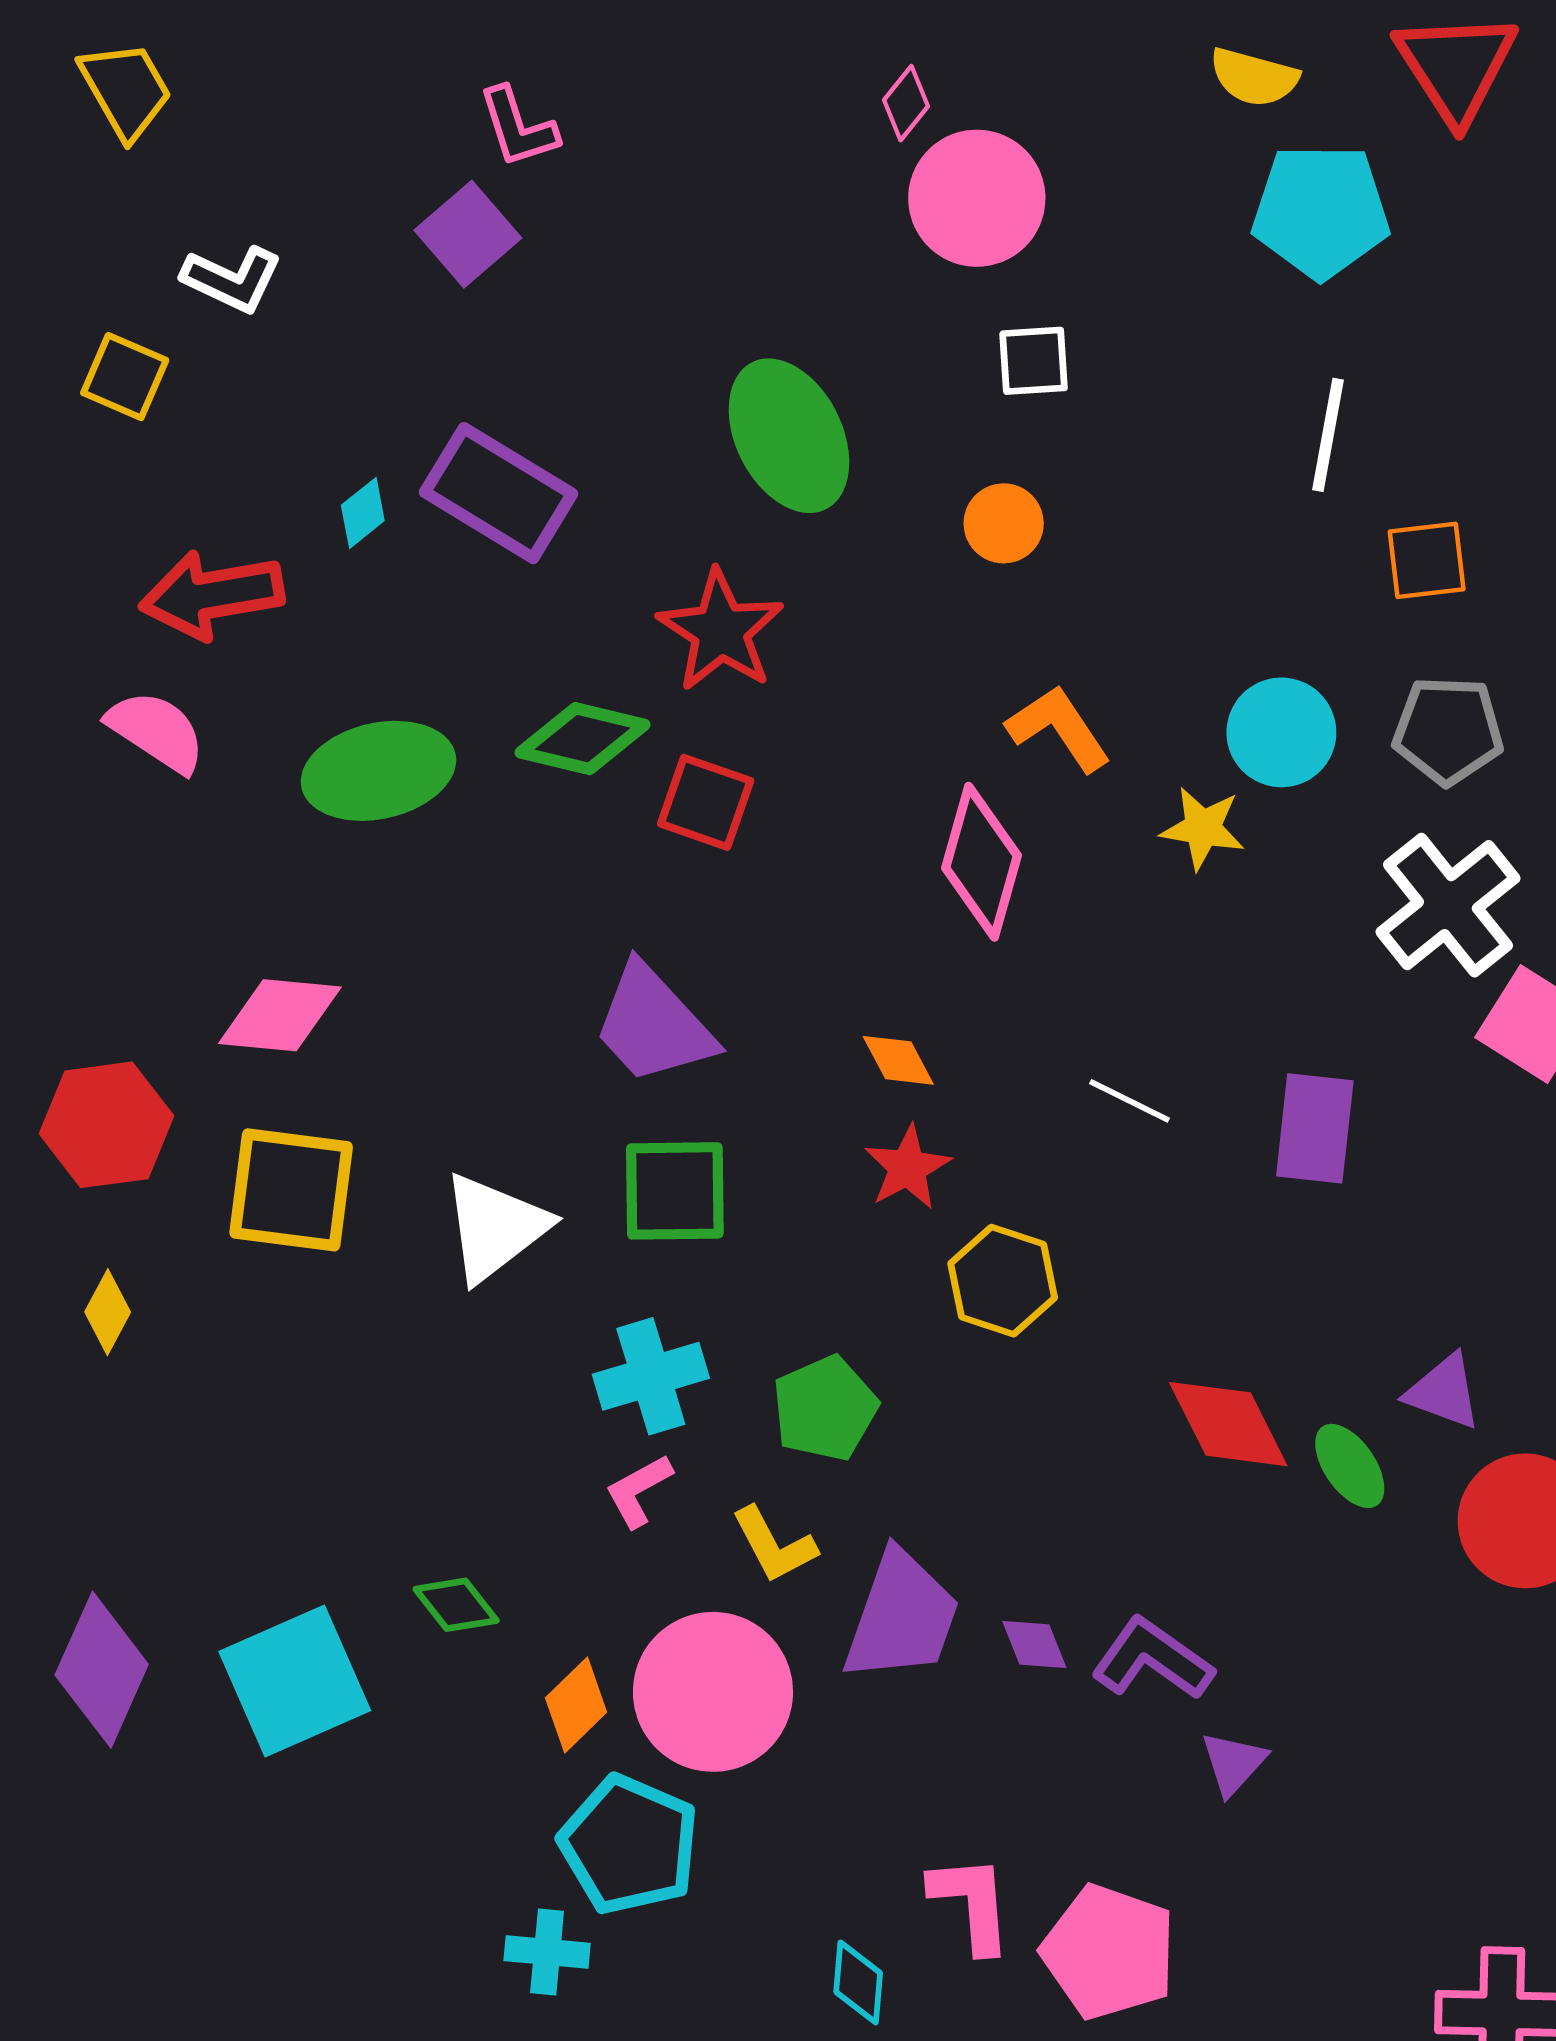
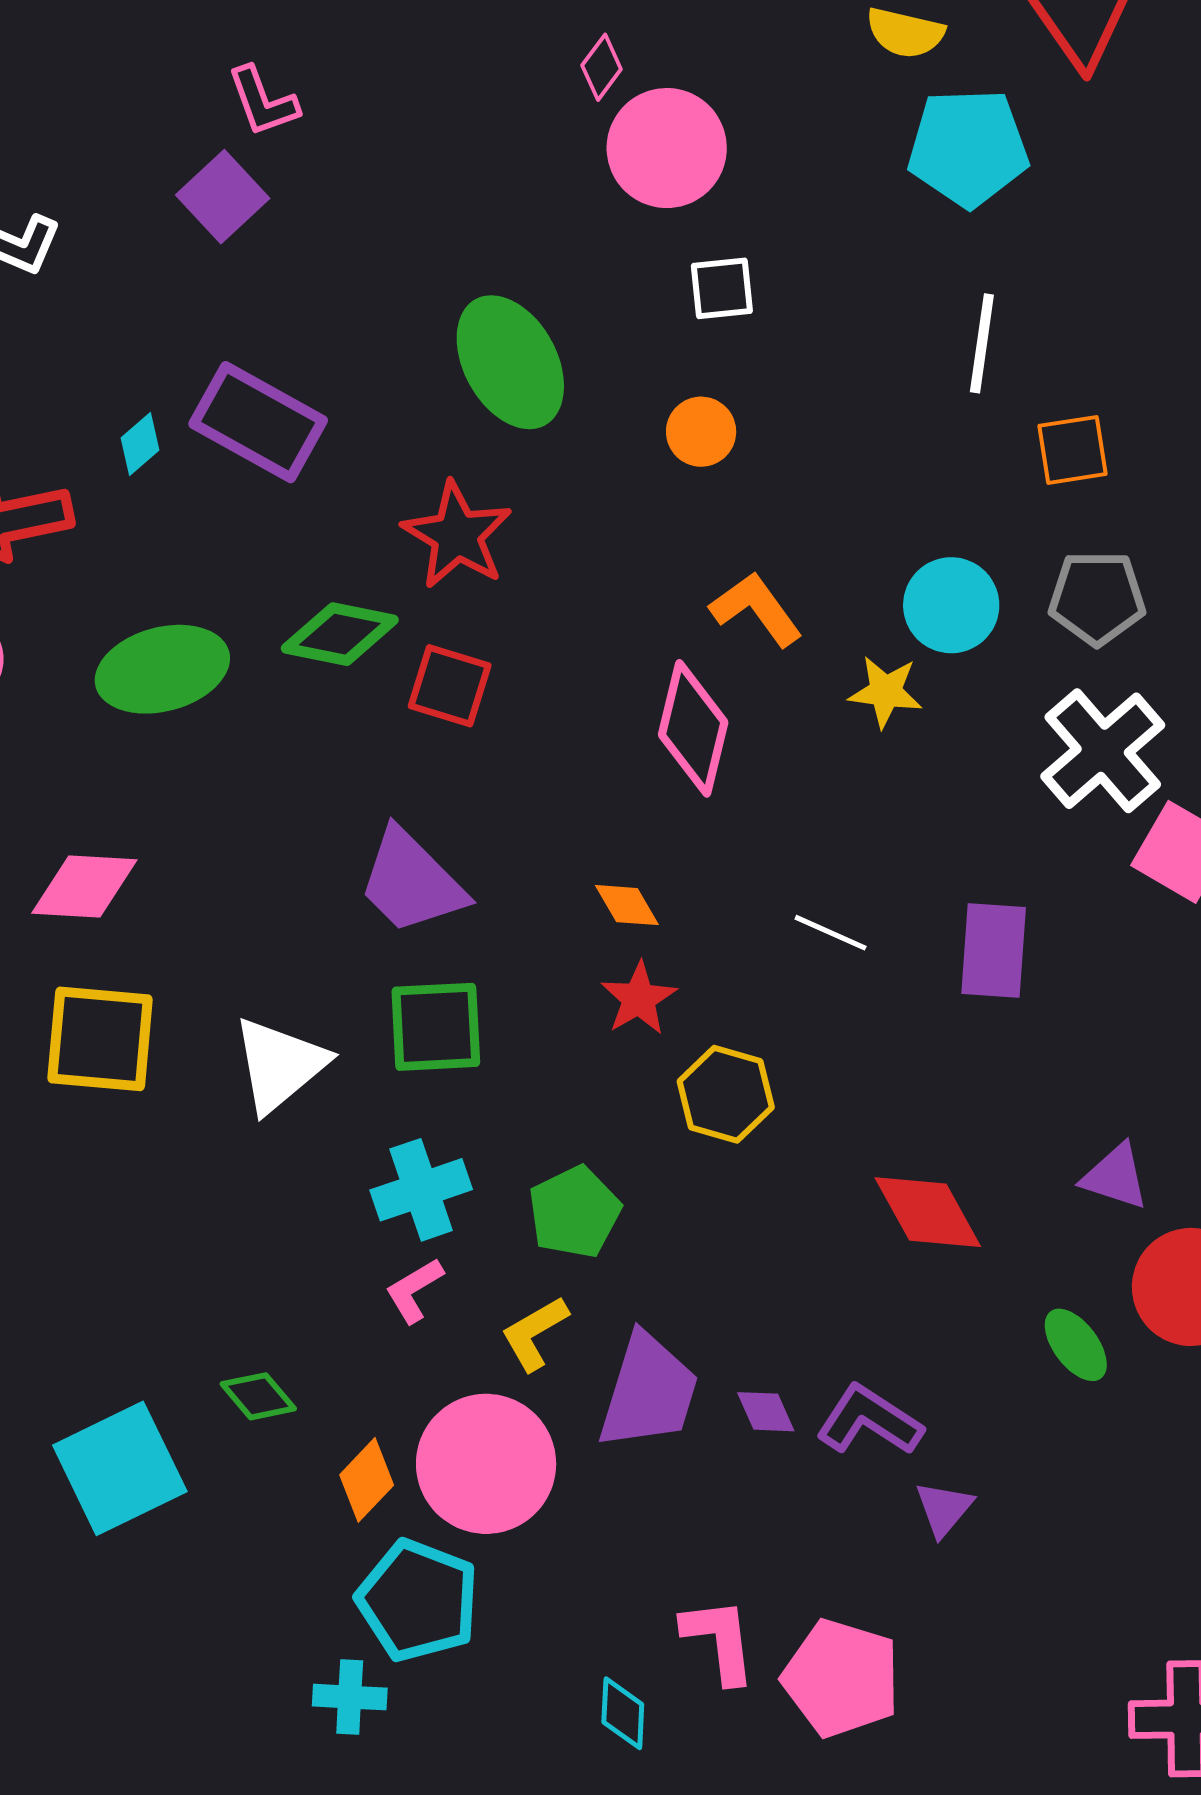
green ellipse: (1350, 1466) -> (1076, 1345), moved
yellow L-shape: (774, 1545) -> (534, 1333), turned 90

